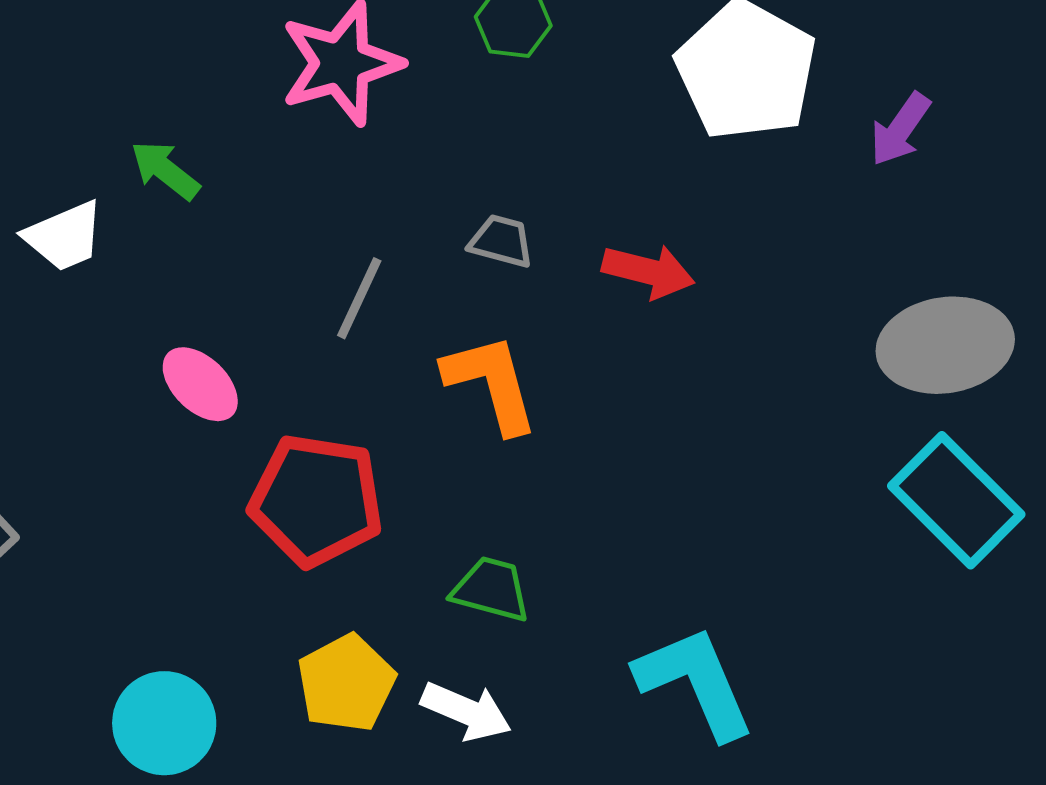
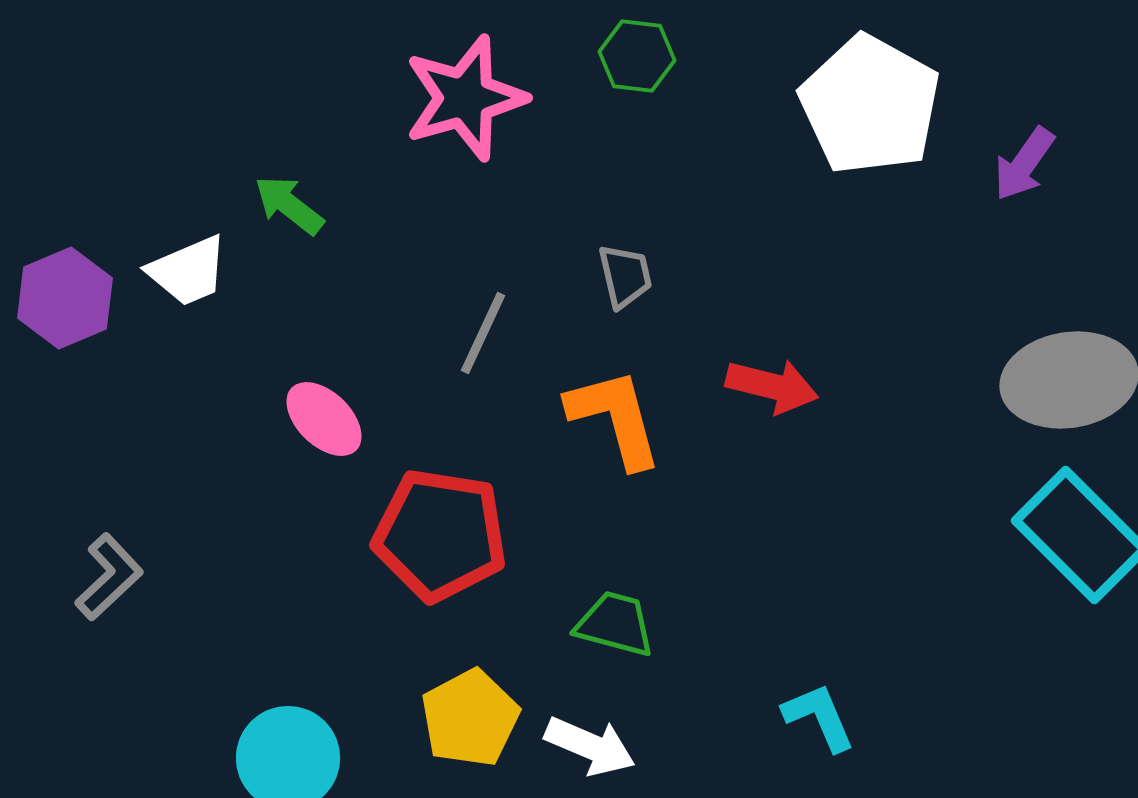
gray trapezoid: (501, 241) -> (625, 276), turned 62
red arrow: (648, 271) -> (772, 386), moved
cyan L-shape: (695, 682) -> (819, 717), size x0.6

